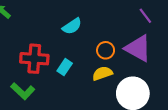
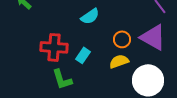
green L-shape: (23, 91) -> (62, 79), moved, turned 30

